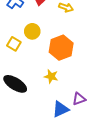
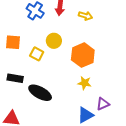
yellow star: (51, 76) -> (85, 83), moved

